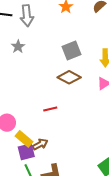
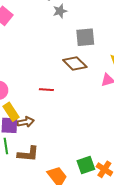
gray star: (18, 47) -> (60, 11), moved

